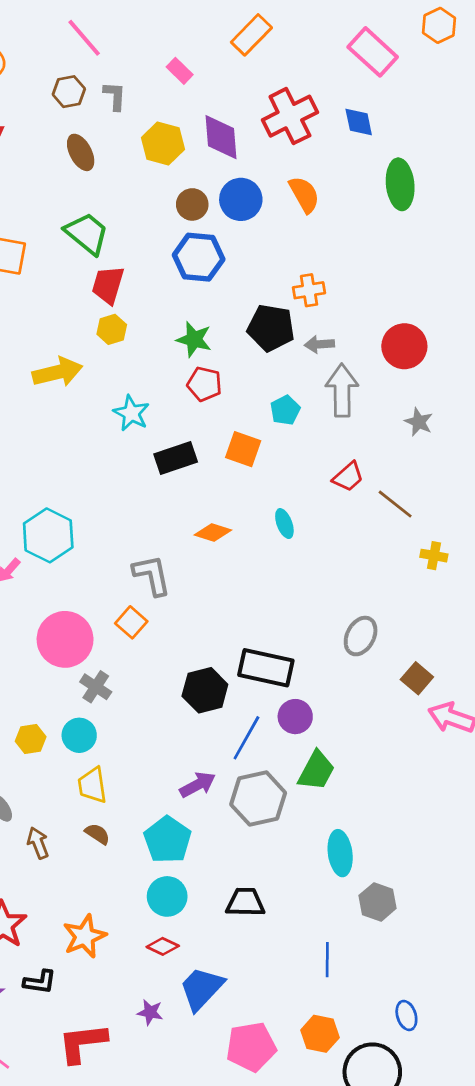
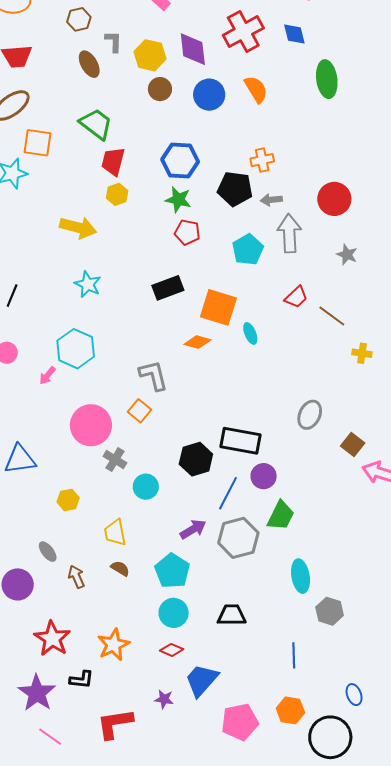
gray L-shape: (115, 96) -> (114, 41), moved
brown circle: (192, 204) -> (160, 89), moved
blue hexagon: (199, 257) -> (180, 160), moved
yellow arrow: (57, 372) -> (78, 228), turned 30
cyan pentagon: (285, 410) -> (248, 250), size x1.4
cyan star: (131, 413) -> (88, 284), moved
orange square: (243, 449) -> (218, 307), moved, size x1.4
cyan circle: (79, 735) -> (146, 487), moved

